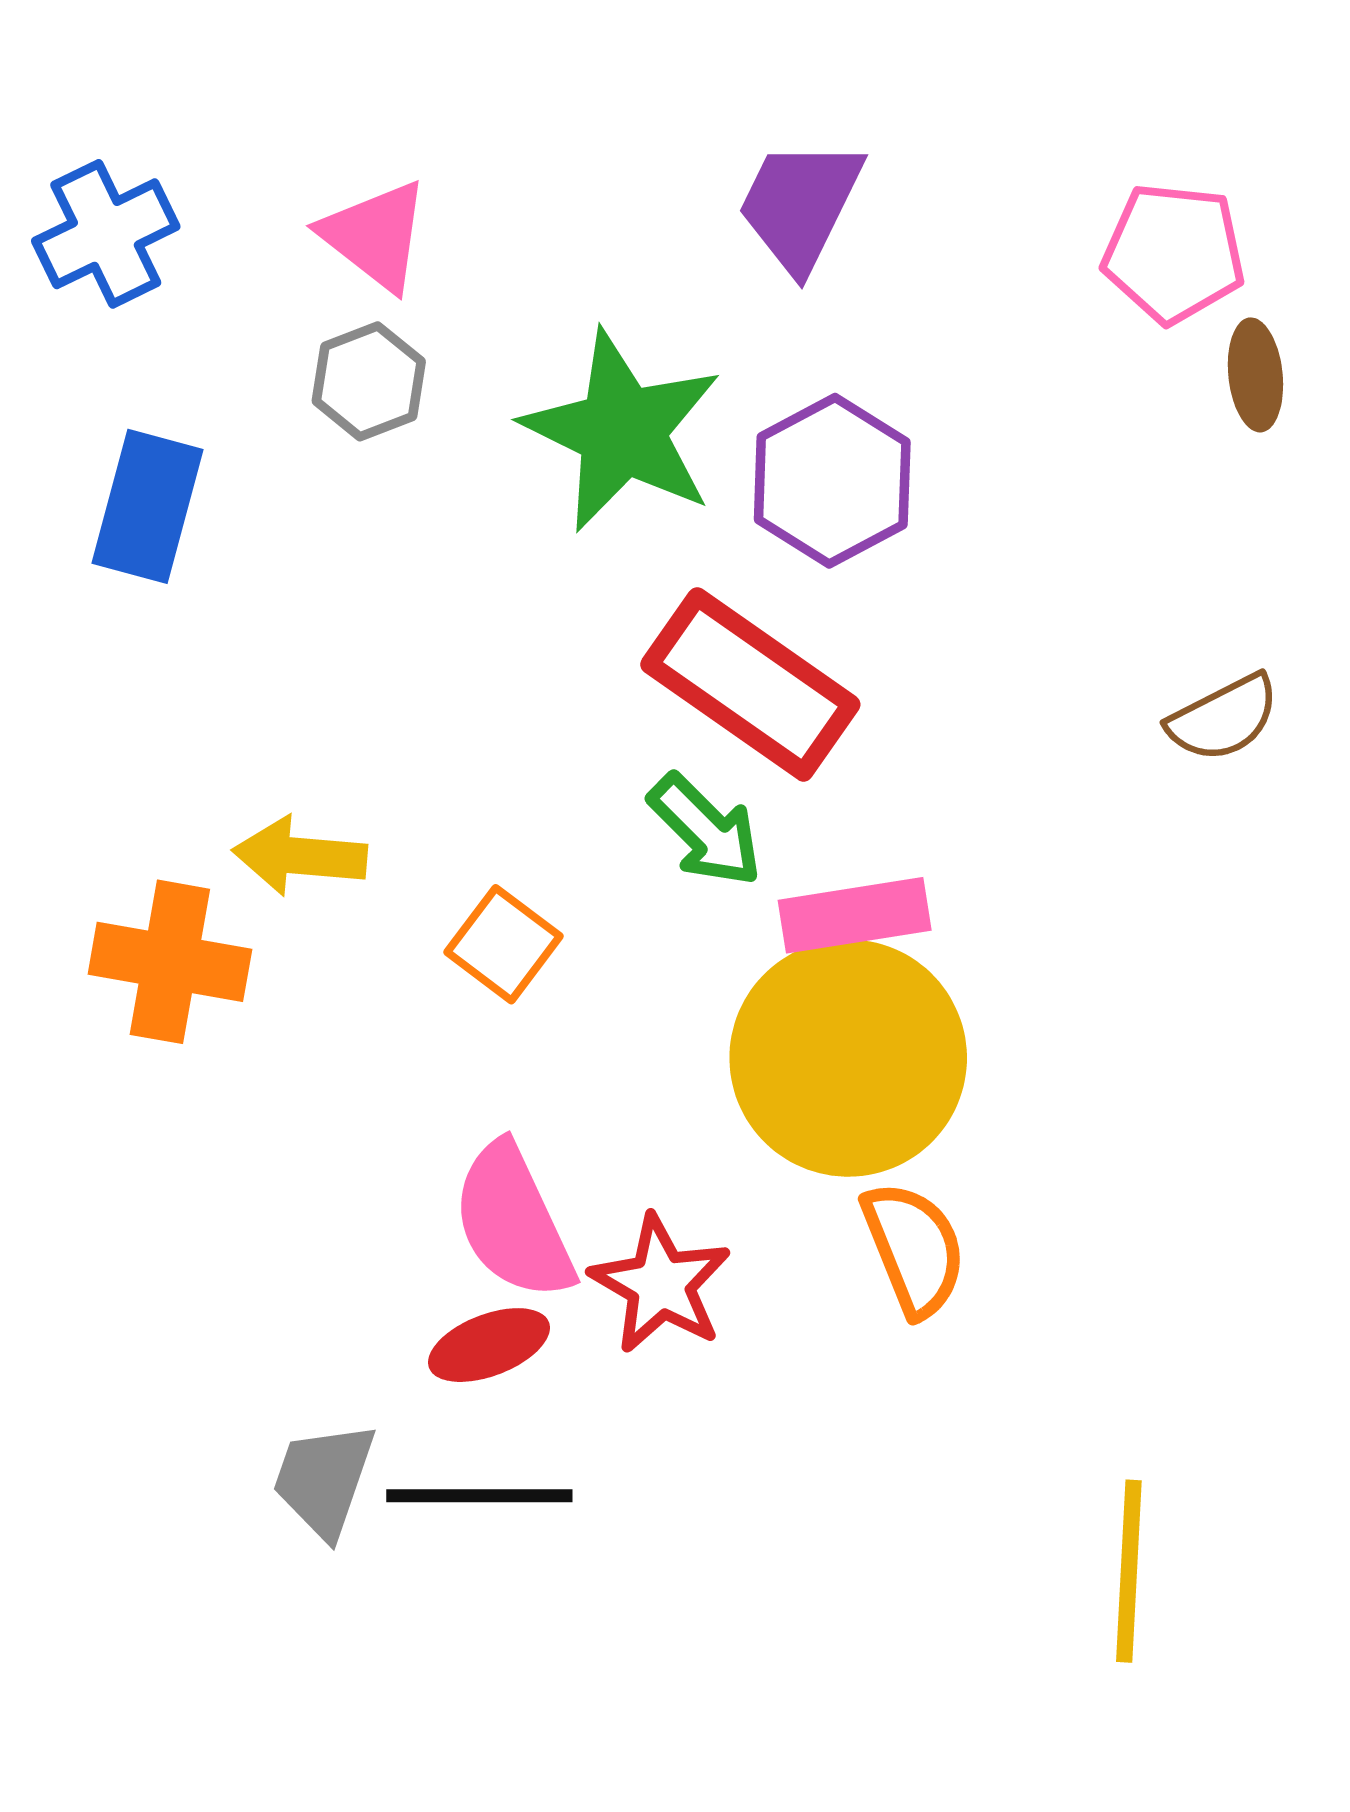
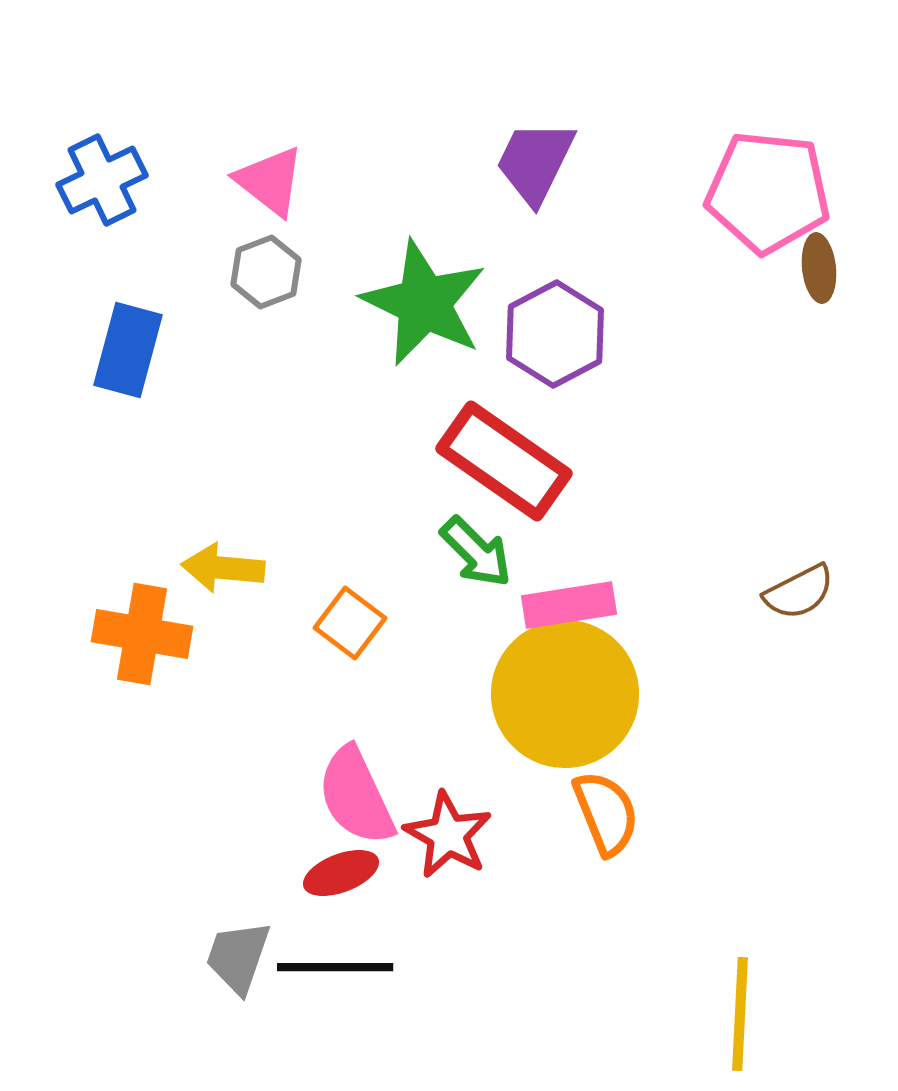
pink pentagon: (1174, 253) -> (768, 192), size x1.4
brown semicircle: (1223, 718) -> (799, 592), moved

